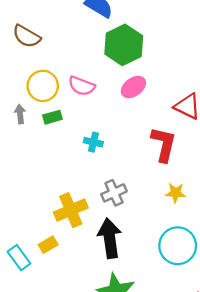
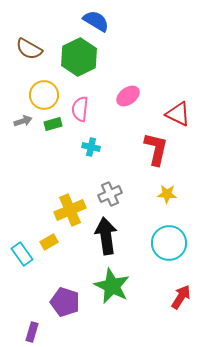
green hexagon: (124, 45) -> (79, 57), moved
pink semicircle: (82, 86) -> (80, 109), moved, turned 75
gray arrow: (20, 114) -> (23, 121), turned 78

